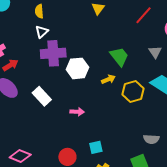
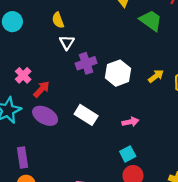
purple cross: (53, 53) -> (86, 63), size x0.7
green trapezoid: (119, 57) -> (151, 21), moved
cyan square: (96, 147) -> (128, 154), moved

